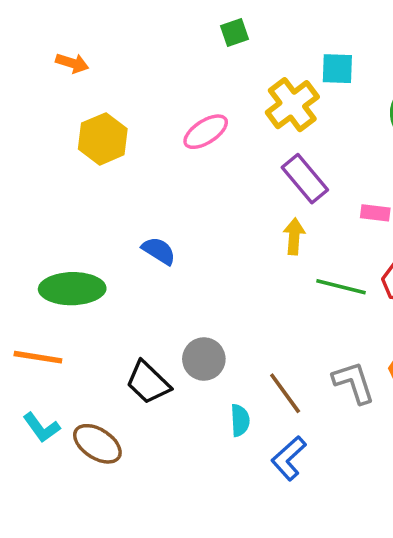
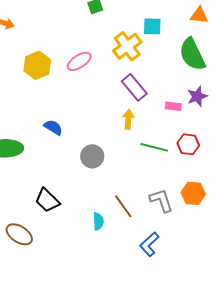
yellow hexagon: (103, 139) -> (37, 65), moved
gray circle: (204, 359) -> (92, 156), moved
blue L-shape: (289, 458) -> (149, 244), moved

